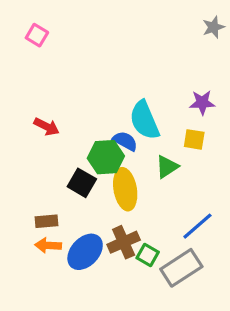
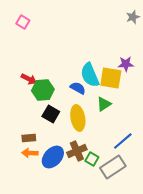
yellow square: (194, 139) -> (111, 78), moved, size x1.6
green hexagon: (106, 157) -> (43, 90), moved

